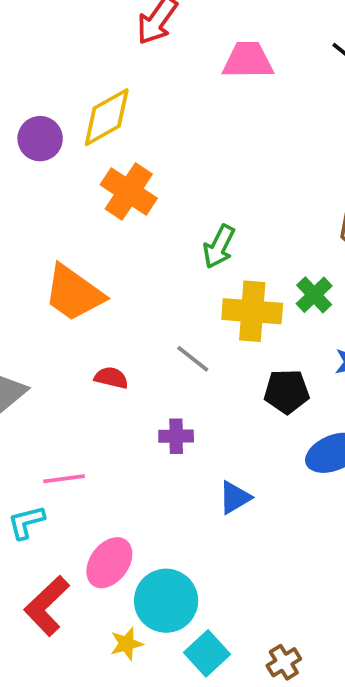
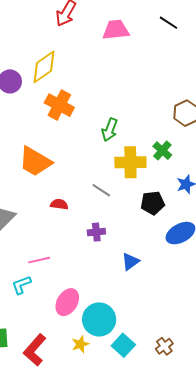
red L-shape: (47, 606) -> (35, 350), moved

